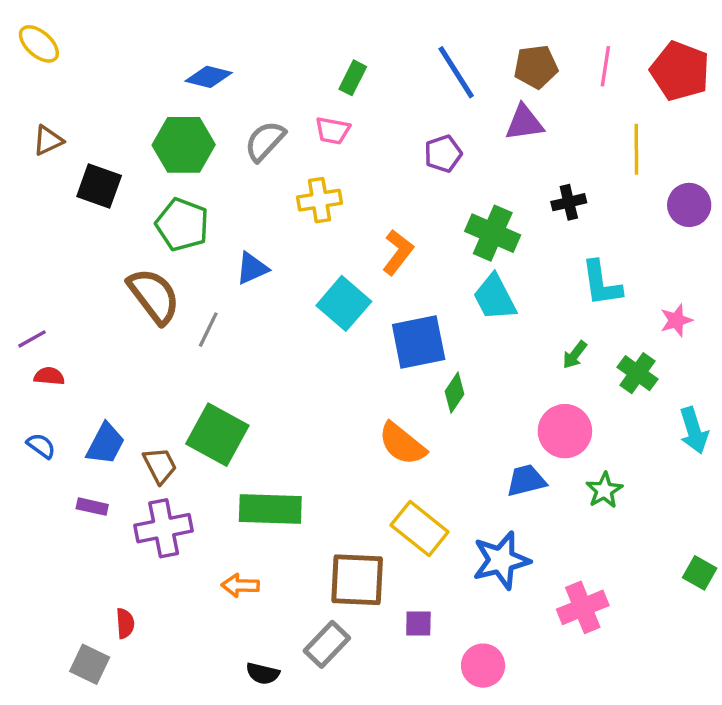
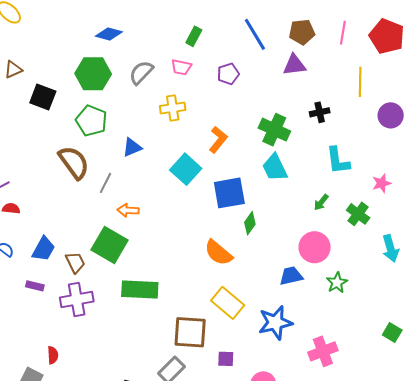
purple pentagon: (443, 154) -> (228, 74), moved
orange arrow: (240, 585) -> (128, 210), moved

